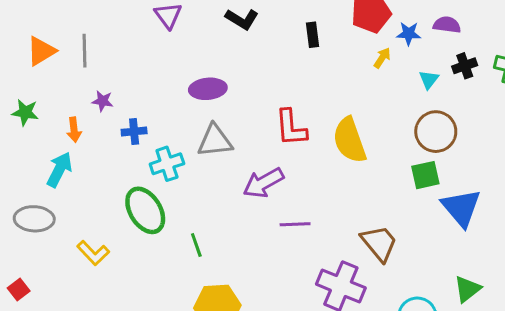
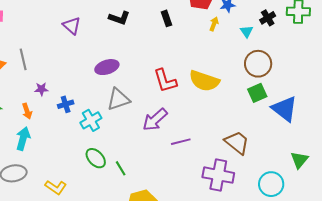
yellow semicircle: (350, 140) -> (204, 81), turned -40
green ellipse: (145, 210) -> (96, 158), moved, size x0.7

